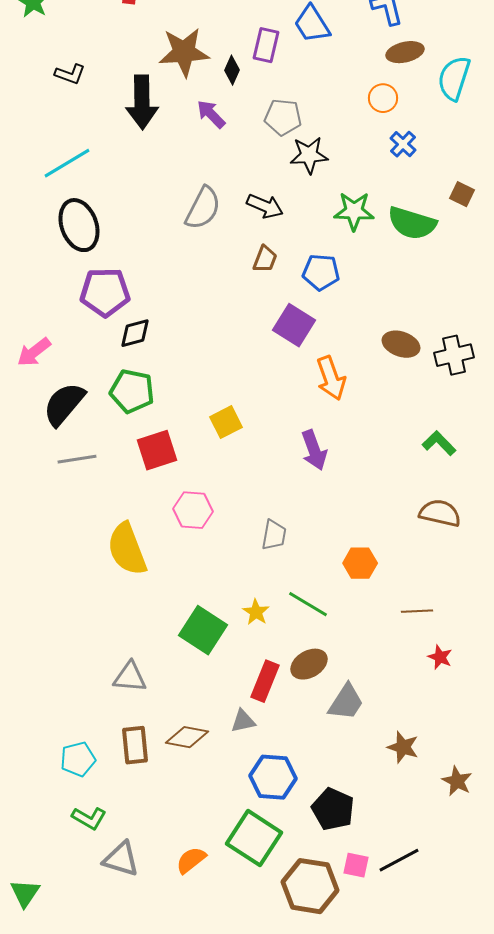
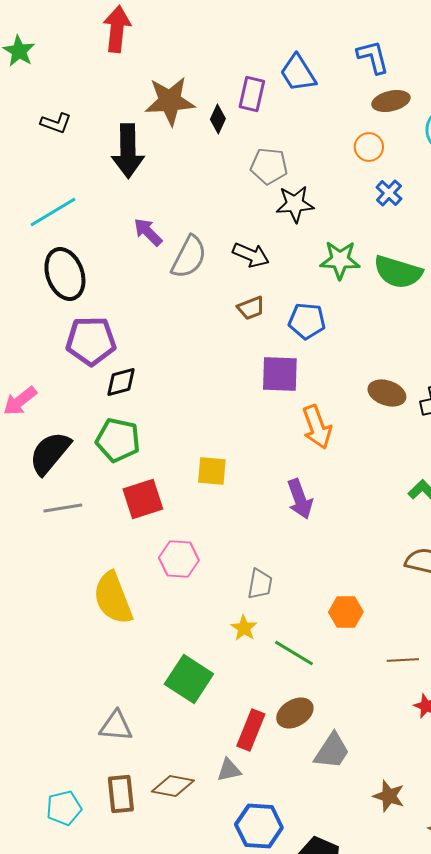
purple arrow: (211, 114) -> (148, 232), moved
brown trapezoid: (265, 259) -> (251, 308), turned 48
purple square: (294, 325) -> (280, 374), turned -30
yellow square: (226, 422) -> (212, 471), turned 32
yellow star: (256, 612) -> (244, 628), moved

